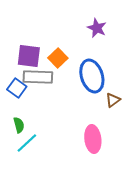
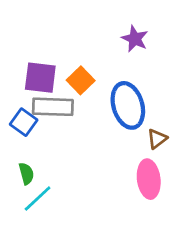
pink ellipse: (93, 139) -> (149, 179), moved

